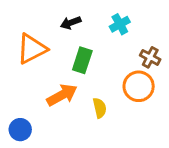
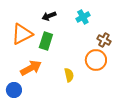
green rectangle: (82, 60) -> (46, 41), moved
orange arrow: (62, 95) -> (31, 68), moved

